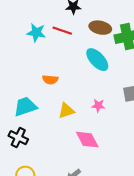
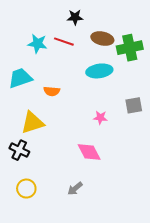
cyan ellipse: (97, 60) -> (99, 71), turned -55
cyan trapezoid: (25, 107) -> (20, 78), moved
yellow triangle: (66, 111) -> (32, 123), moved, size x1.4

